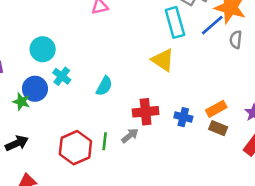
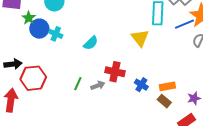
cyan cross: (62, 76) -> (56, 34), moved, turned -32
green star: (21, 102) -> (29, 18), moved
red hexagon: (75, 148) -> (33, 78), moved

